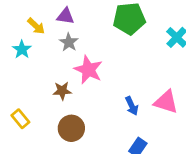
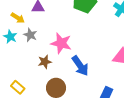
gray star: (69, 42) -> (30, 35), moved
blue arrow: (132, 106) -> (80, 66), moved, size x1.5

